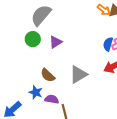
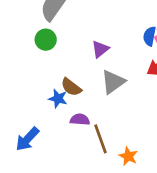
purple triangle: (56, 42) -> (100, 49), moved
blue star: (36, 92) -> (58, 99), moved

